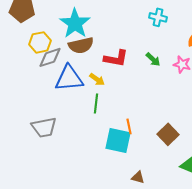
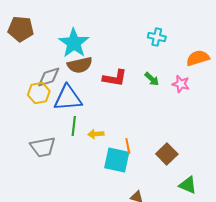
yellow hexagon: (40, 42) -> (39, 93), moved
yellow arrow: (97, 79) -> (96, 134), moved, turned 140
green line: (96, 103) -> (74, 126), moved

